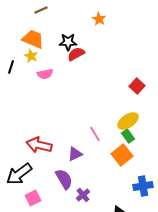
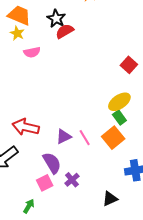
black star: (68, 42) -> (56, 19), turned 30
pink line: (95, 134) -> (85, 138), moved
pink square: (33, 198) -> (45, 183), moved

